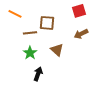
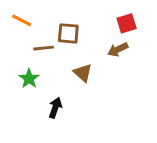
red square: (79, 11) -> (127, 23), moved
green star: (30, 53) -> (29, 79), moved

